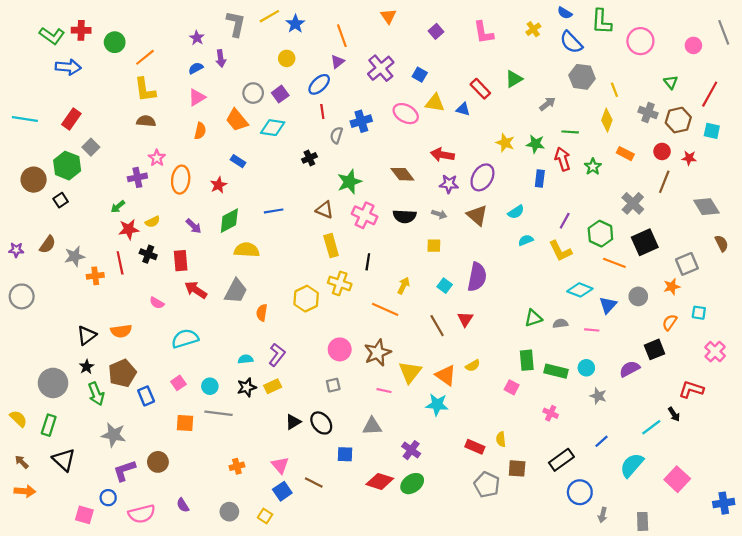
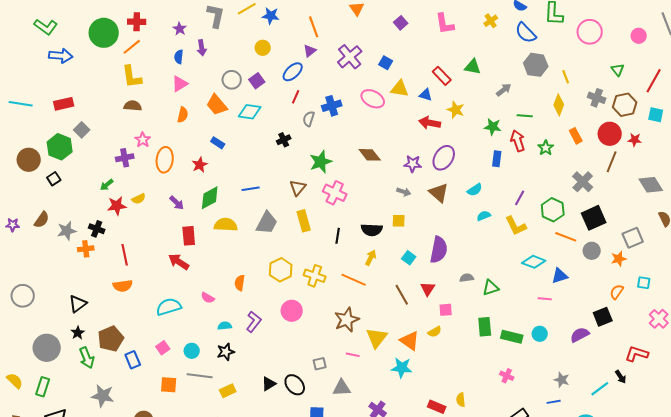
blue star: (295, 24) -> (271, 16), turned -30
red cross: (81, 30) -> (137, 22), moved
green circle: (115, 42) -> (104, 33), size x1.5
blue semicircle: (196, 68) -> (179, 57), turned -56
green triangle: (514, 79) -> (473, 67), turned 42
red line: (322, 111) -> (296, 97), turned 32
red rectangle: (71, 119) -> (64, 104), turned 42
yellow star: (505, 143) -> (456, 110), moved
red circle: (662, 151) -> (610, 134), size x1.5
orange rectangle: (625, 154) -> (576, 136), turned 35
red arrow: (442, 155) -> (430, 123), moved
brown triangle: (325, 210) -> (298, 188), turned 48
black semicircle: (405, 216) -> (372, 230), moved
black cross: (148, 254) -> (97, 229), moved
red rectangle: (181, 261) -> (189, 236), moved
red line: (120, 263) -> (125, 255), moved
yellow cross: (340, 283) -> (315, 276), moved
gray trapezoid: (236, 291) -> (267, 223), moved
gray circle: (22, 296) -> (23, 296), moved
gray circle: (638, 296) -> (592, 251), moved
pink semicircle: (157, 303) -> (208, 298), moved
blue triangle: (608, 305) -> (560, 276), turned 30
gray semicircle: (560, 323) -> (467, 278), moved
orange semicircle: (121, 331) -> (123, 286), moved
pink circle: (340, 349) -> (292, 311), moved
gray square: (333, 385) -> (320, 364), moved
yellow rectangle: (273, 386) -> (228, 391), moved
pink square: (512, 387) -> (446, 310), moved, turned -32
gray star: (598, 396) -> (562, 380), moved
blue line: (601, 441) -> (554, 402), turned 32

